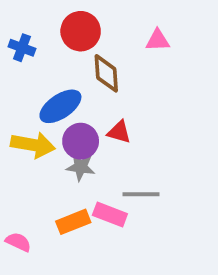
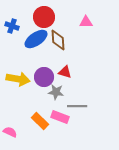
blue ellipse: (60, 106) -> (36, 39), moved
gray star: (81, 167) -> (56, 92), moved
orange rectangle: (73, 222) -> (40, 121), turned 66

